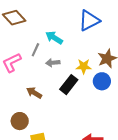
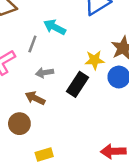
gray arrow: (53, 63) -> (45, 73), moved
brown circle: (20, 121) -> (19, 124), moved

